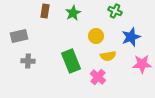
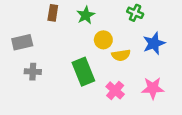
yellow circle: (96, 36) -> (103, 40), moved
yellow semicircle: (108, 56) -> (121, 55), moved
pink star: (142, 64) -> (153, 88), moved

